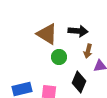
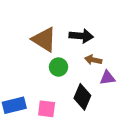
brown arrow: (88, 51) -> (93, 60), turned 88

